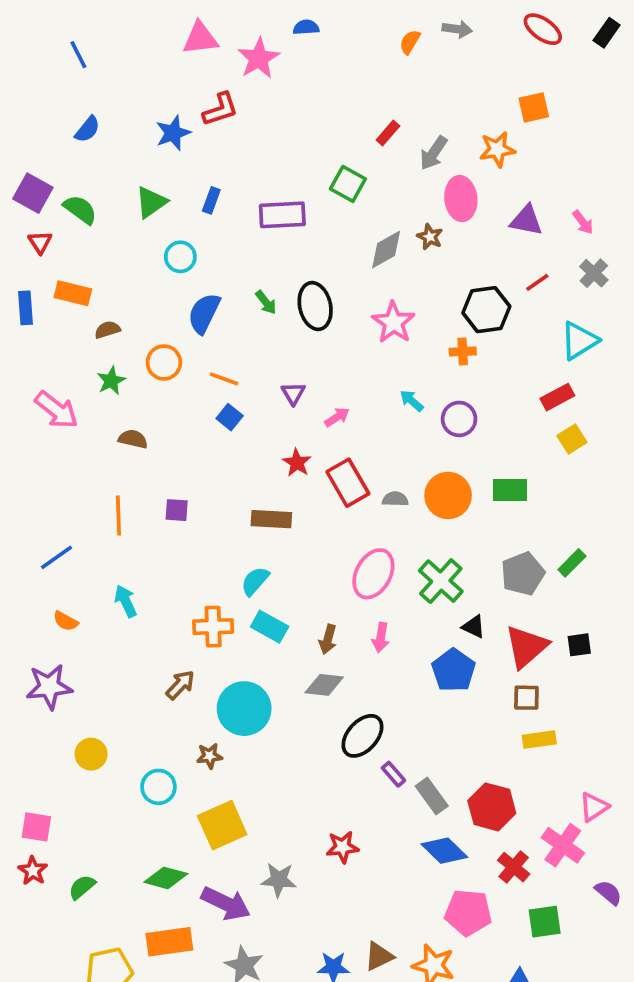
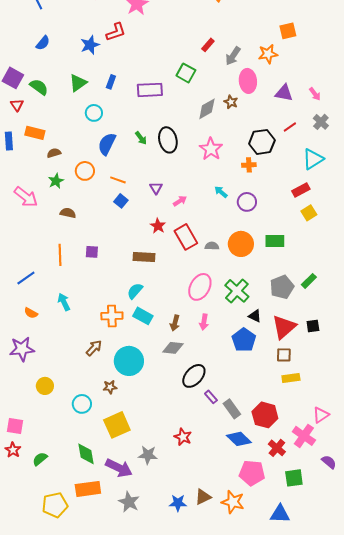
red star: (342, 847) -> (183, 437), turned 30
green diamond: (166, 878) -> (86, 454), turned 65

